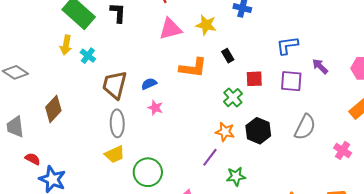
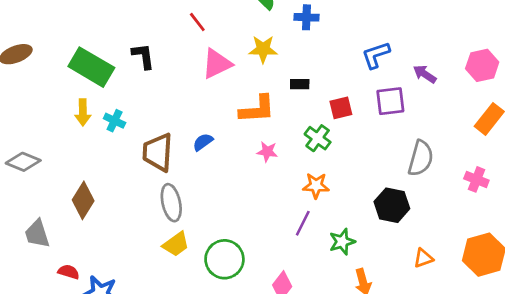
black rectangle: (228, 56) -> (300, 84), turned -48
pink star: (155, 108) -> (267, 152), moved
black hexagon: (258, 131) -> (392, 205), moved

